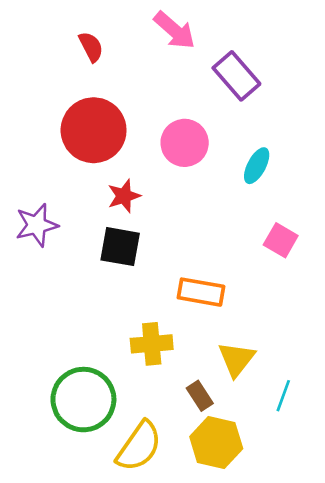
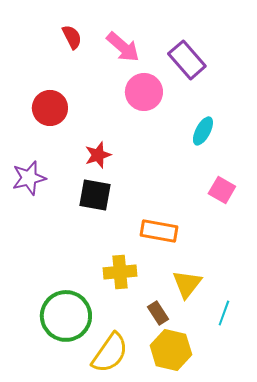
pink arrow: (174, 30) -> (123, 47), moved
red circle: (94, 130) -> (50, 108), moved, size x0.7
pink circle: (185, 143) -> (144, 92), moved

